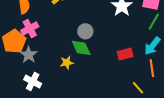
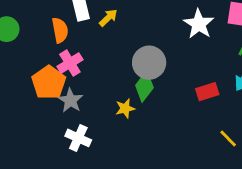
gray circle: (85, 31) -> (149, 63), size x1.5
green diamond: (81, 48) -> (144, 86), turned 65

